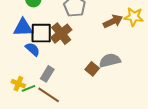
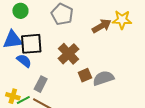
brown cross: (61, 34) -> (68, 54), moved
gray semicircle: (110, 60) -> (103, 78), moved
brown square: (92, 69) -> (85, 75), turned 32

